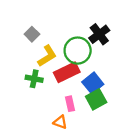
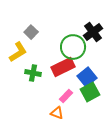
yellow L-shape: (47, 56) -> (18, 52), moved
pink rectangle: (70, 104) -> (66, 96), turned 56

